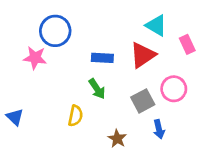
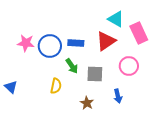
blue circle: (55, 31) -> (50, 46), moved
pink rectangle: (187, 44) -> (139, 33), size x1.5
gray square: (143, 101) -> (95, 74), moved, turned 30

